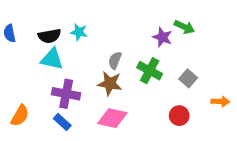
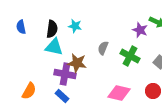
black semicircle: (49, 36) -> (52, 29), turned -72
brown star: (110, 83) -> (77, 63), moved
pink diamond: (112, 118) -> (119, 93), moved

